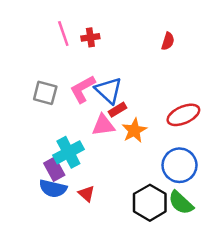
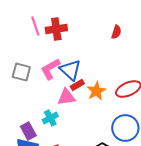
red cross: (90, 37) -> (56, 29), size x1.5
orange star: (134, 130) -> (96, 91), moved
cyan cross: (68, 152) -> (50, 118), moved, size x0.7

